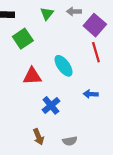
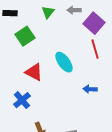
red triangle: (32, 76) -> (34, 72), turned 30
blue cross: (51, 105) -> (22, 100), moved

